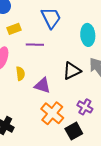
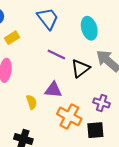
purple line: (35, 45) -> (56, 54), moved, turned 36
yellow semicircle: (20, 74) -> (32, 102), moved
black square: (74, 131) -> (95, 130), turned 36

